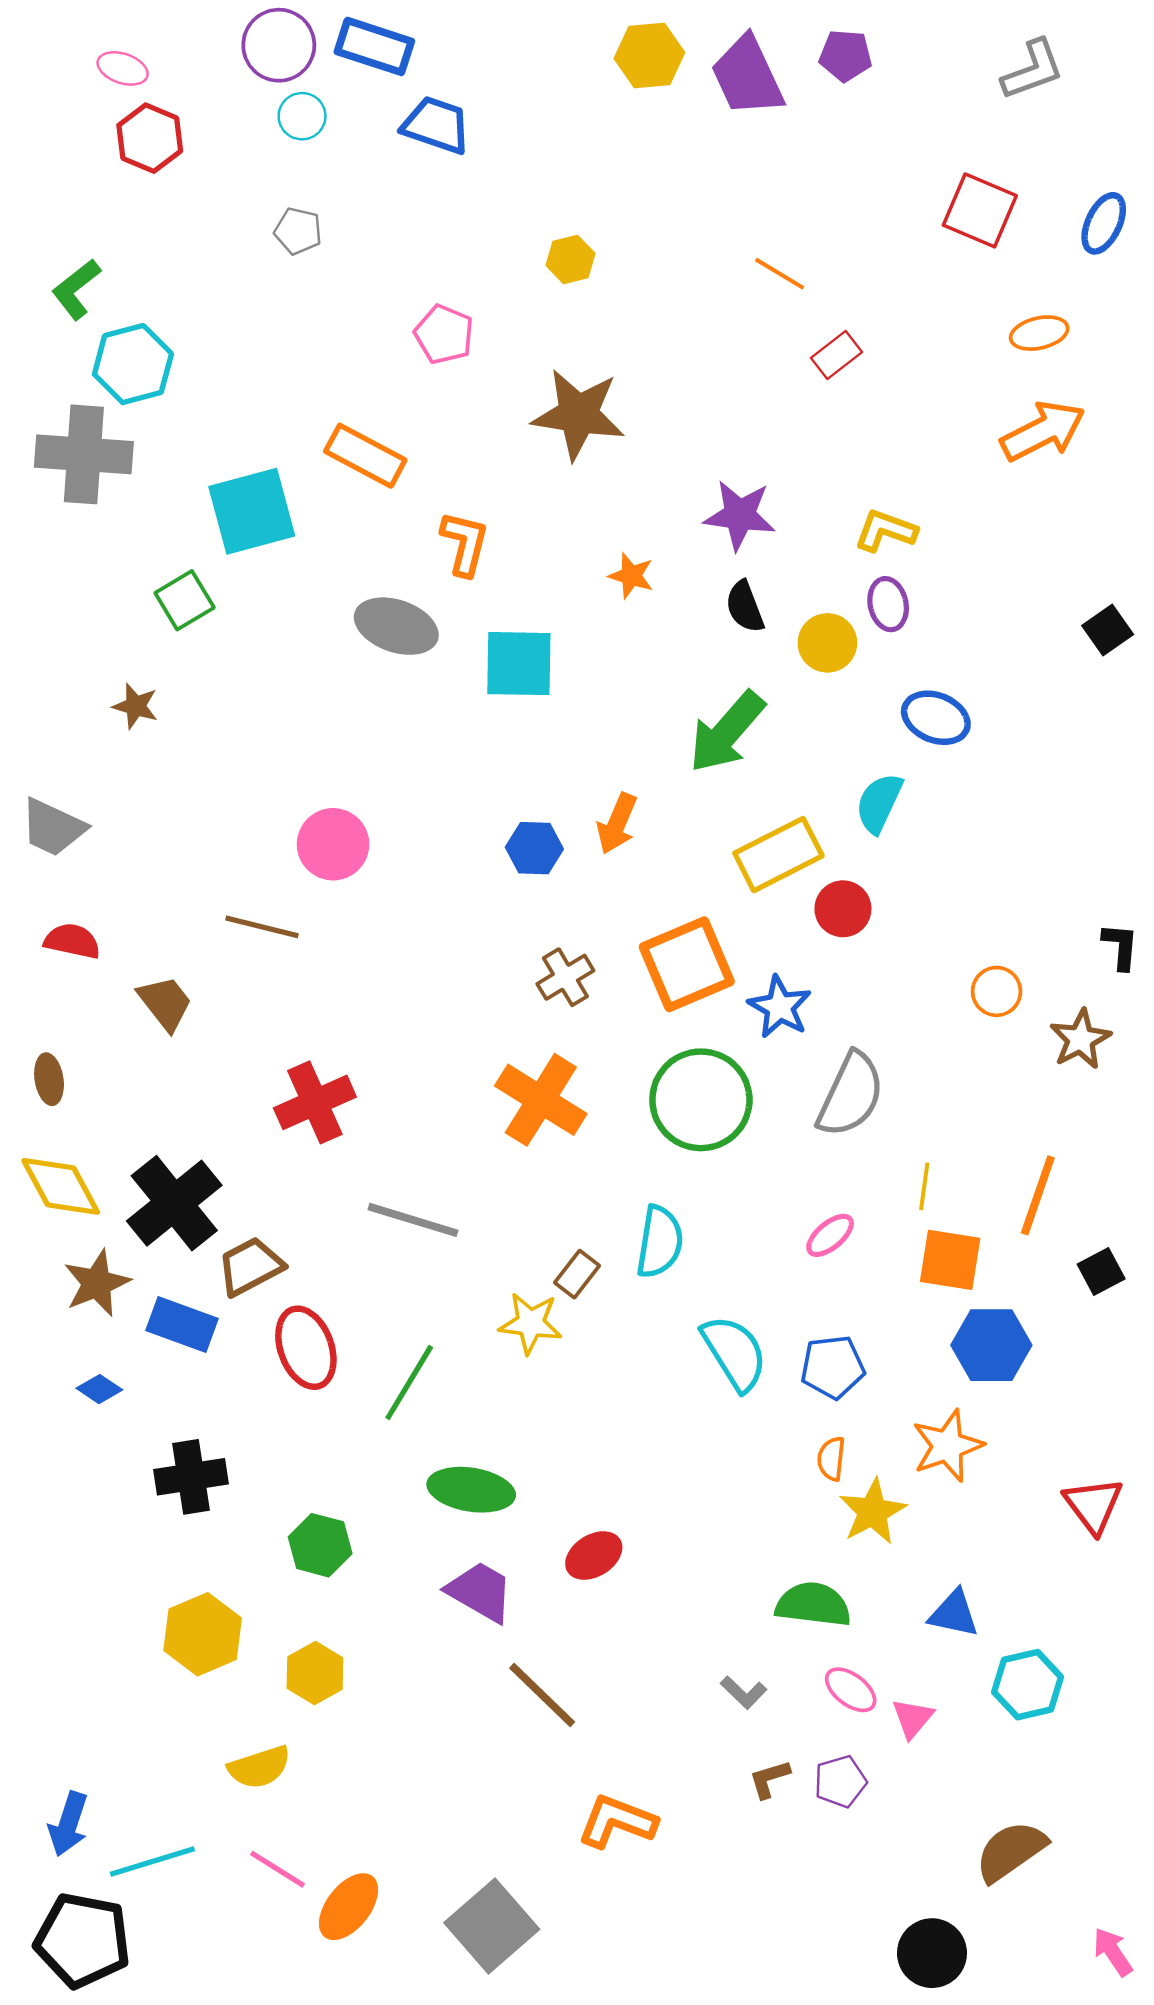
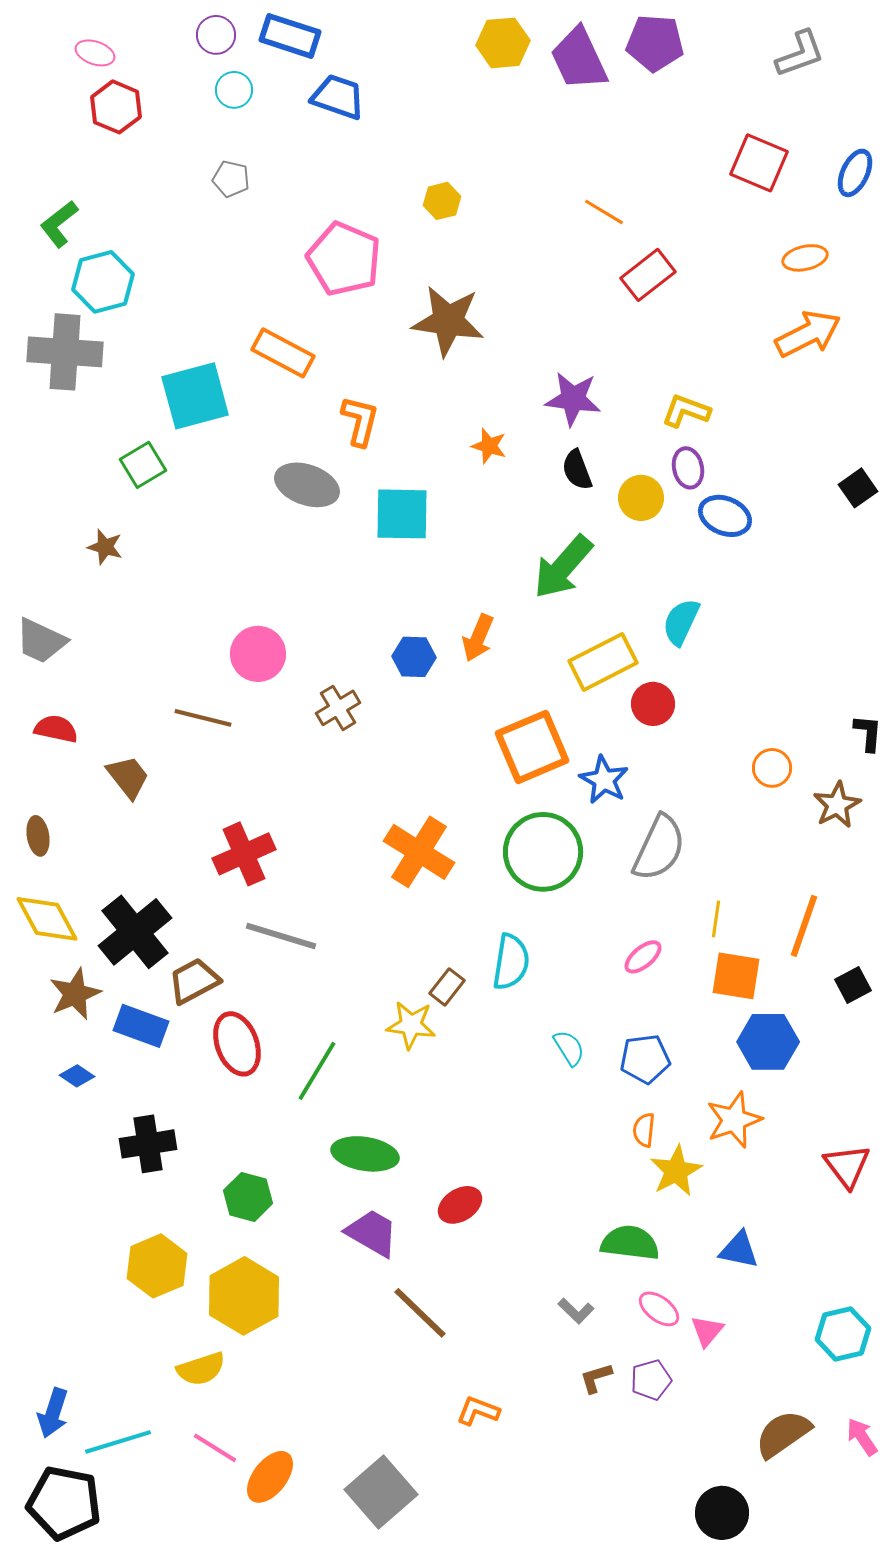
purple circle: (279, 45) -> (216, 35), size x0.7
purple pentagon: (846, 56) -> (655, 43), size x1.4
pink pentagon: (444, 334) -> (344, 259), size x1.6
red rectangle: (836, 355) -> (648, 275), size x1.4
blue ellipse: (936, 718) -> (725, 516), moved
brown cross: (565, 977) -> (338, 708), moved
gray line: (413, 1220) -> (281, 936), moved
cyan semicircle: (734, 1353) -> (569, 1048), size x0.6
yellow hexagon: (315, 1673) -> (244, 1296), size x1.6
cyan hexagon: (1028, 1685) -> (843, 1334), moved
orange L-shape: (617, 1821) -> (478, 1411), size x0.7
pink arrow: (1113, 1952) -> (862, 1437), moved

